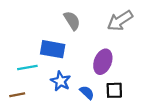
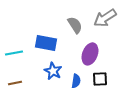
gray semicircle: (72, 21) -> (75, 25), moved
cyan line: (27, 67) -> (14, 53), moved
blue semicircle: (87, 93) -> (76, 81), turned 56

